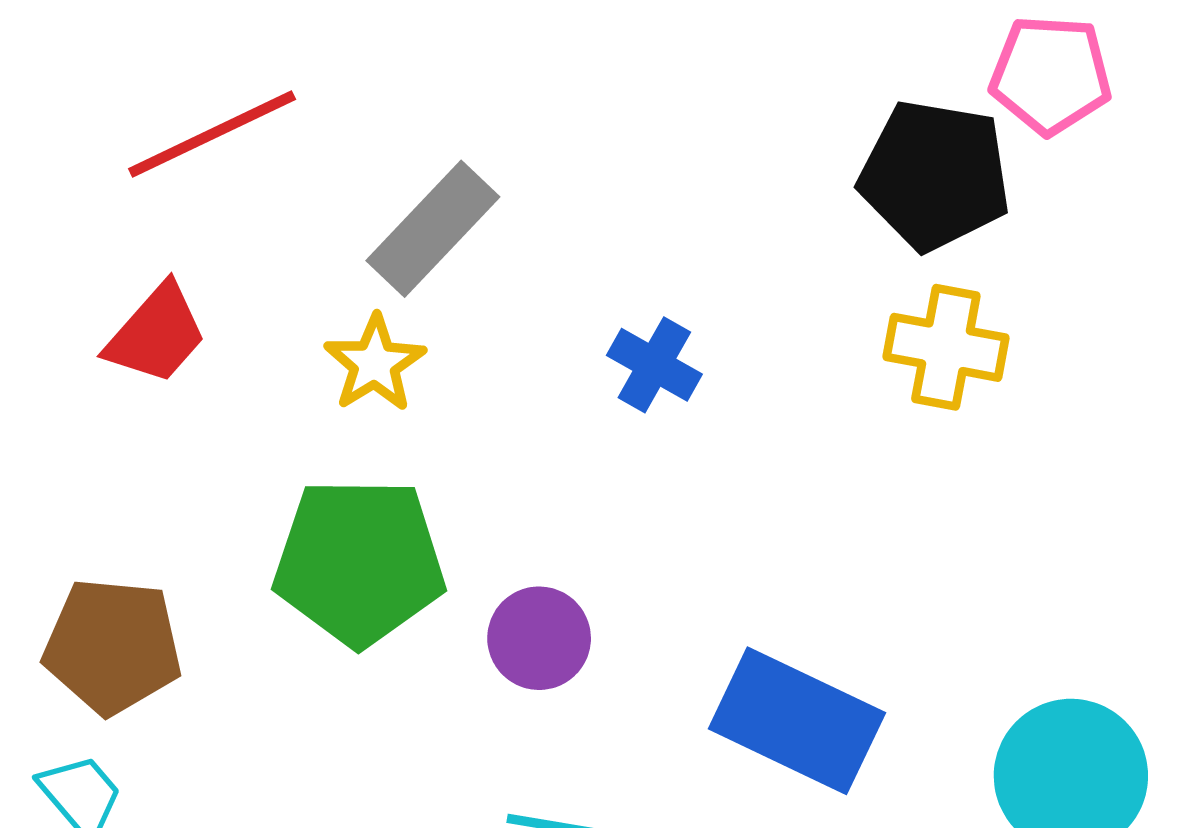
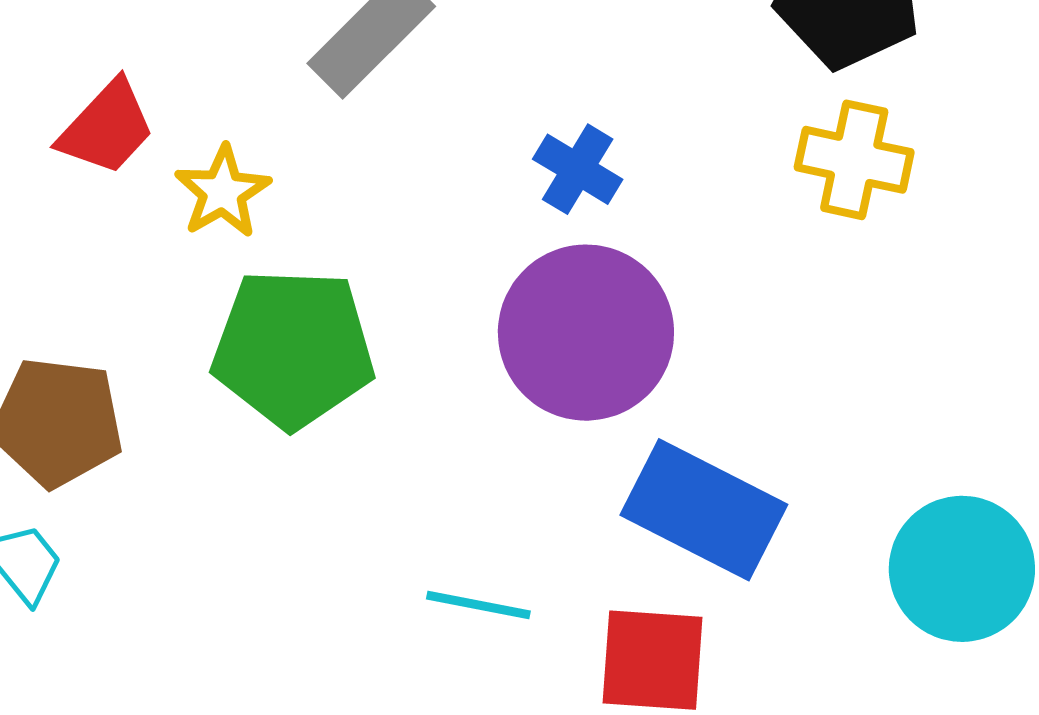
yellow star: (375, 363) -> (223, 192), moved
purple circle: (539, 638) -> (586, 333), moved, size x1.8

